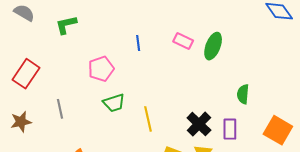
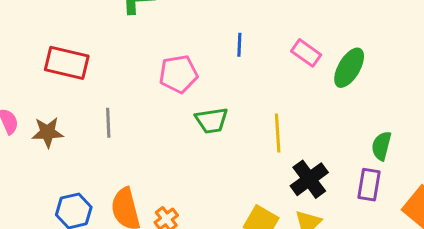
red rectangle: (26, 74) -> (67, 63), turned 60
green trapezoid: (114, 103) -> (212, 120), moved
yellow line: (148, 119) -> (278, 133), moved
purple rectangle: (230, 129) -> (369, 185), moved

